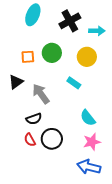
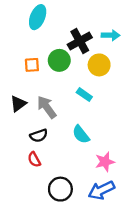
black cross: (70, 21) -> (80, 41), moved
black triangle: (16, 82) -> (18, 104), moved
cyan semicircle: (88, 118) -> (81, 134), moved
black circle: (52, 139) -> (60, 189), moved
blue arrow: (89, 167) -> (101, 190), turned -40

